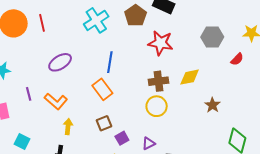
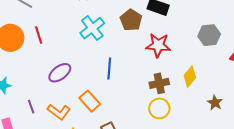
yellow diamond: (190, 77) -> (190, 77), turned -35
orange rectangle: (102, 89) -> (90, 101), moved

